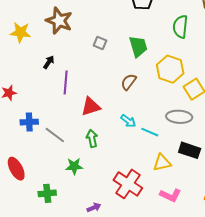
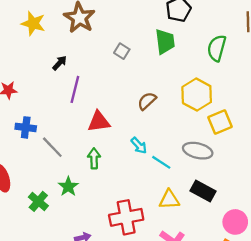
green trapezoid: (138, 46) -> (165, 41), moved
green star: (74, 166) -> (68, 187), turned 30
red cross: (128, 184) -> (126, 217), turned 36
green cross: (47, 193) -> (38, 201), moved, turned 36

